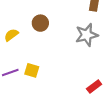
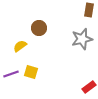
yellow semicircle: (11, 35) -> (20, 46), moved

